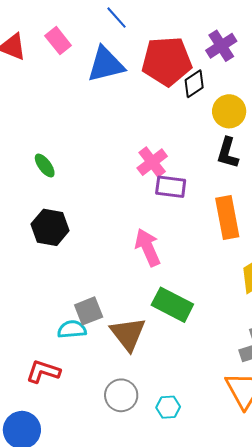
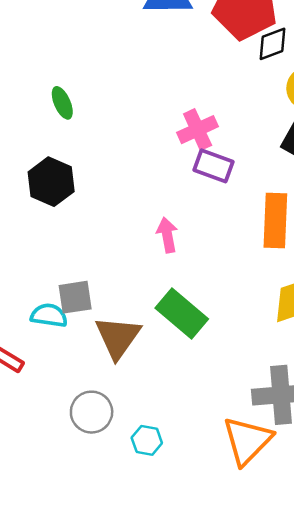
pink arrow: (148, 247) -> (167, 235), size x0.7

